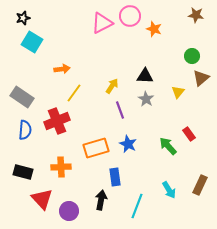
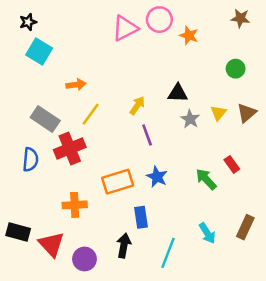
brown triangle: (201, 78) -> (247, 113), moved
gray rectangle: (22, 97) -> (45, 119), moved
gray star: (146, 99) -> (190, 119), moved
black rectangle: (23, 172) -> (18, 232), moved

